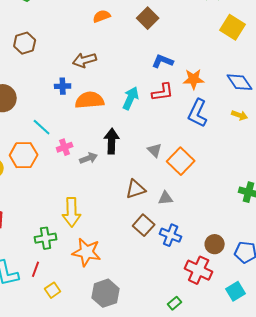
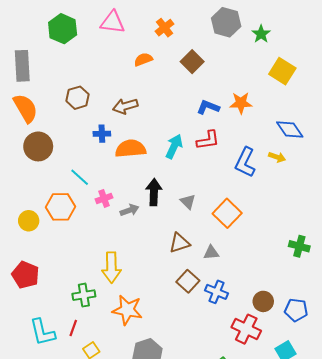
brown hexagon: (25, 43) -> (77, 98), moved
orange star: (194, 79) -> (241, 103), moved
yellow arrow: (240, 115) -> (277, 157), moved
gray triangle: (155, 150) -> (188, 202), moved

